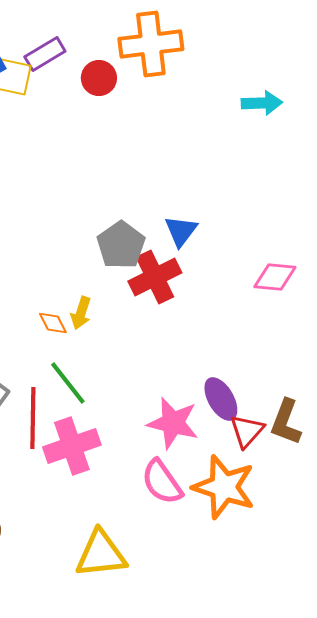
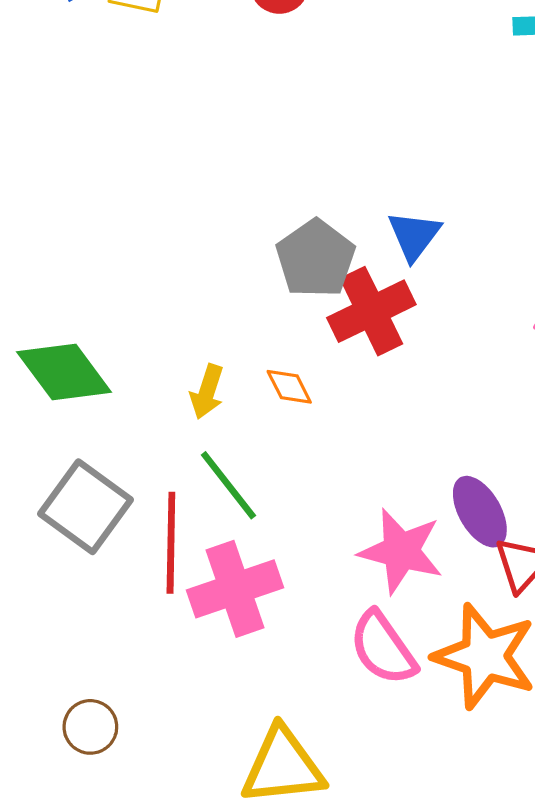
yellow arrow: (81, 313) -> (207, 392), moved
orange diamond: (53, 323) -> (289, 387), moved

